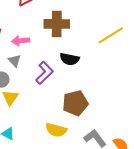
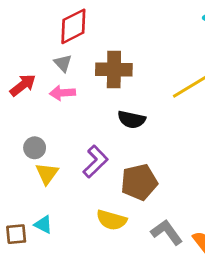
gray triangle: (15, 61) -> (63, 63), moved
purple L-shape: (44, 73) -> (95, 162), moved

